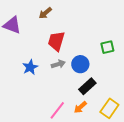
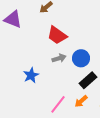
red trapezoid: (56, 41) -> (57, 35), turned -70
blue star: (30, 67) -> (31, 75), moved

